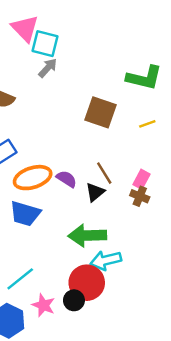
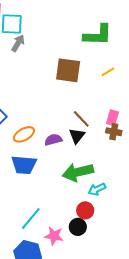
orange ellipse: (33, 178) -> (24, 134), size x0.7
purple semicircle: (66, 179) -> (53, 140), moved, turned -36
cyan arrow: (106, 260) -> (97, 189), size x0.7
red circle: (87, 283) -> (85, 210), size x0.6

